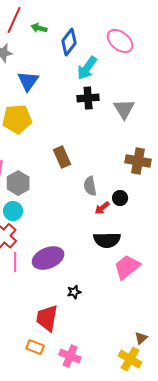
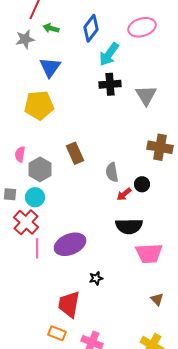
green arrow: (39, 28) -> (51, 28), moved
pink ellipse: (120, 41) -> (142, 27), turned -56
brown rectangle: (62, 157) -> (75, 153), moved
pink trapezoid: (127, 267) -> (149, 253), turned -144
brown triangle: (141, 338) -> (157, 299), moved, turned -32

